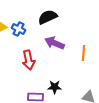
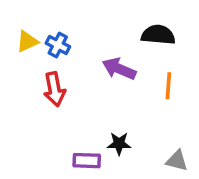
black semicircle: (48, 17) -> (158, 35), moved, turned 30
red arrow: (29, 60) -> (54, 89), moved

